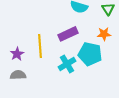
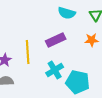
cyan pentagon: (90, 54) -> (78, 82), moved

